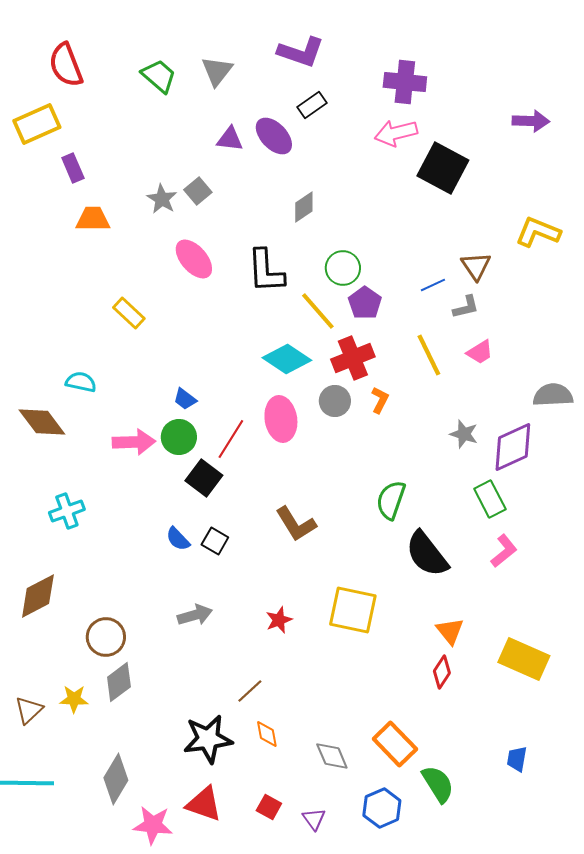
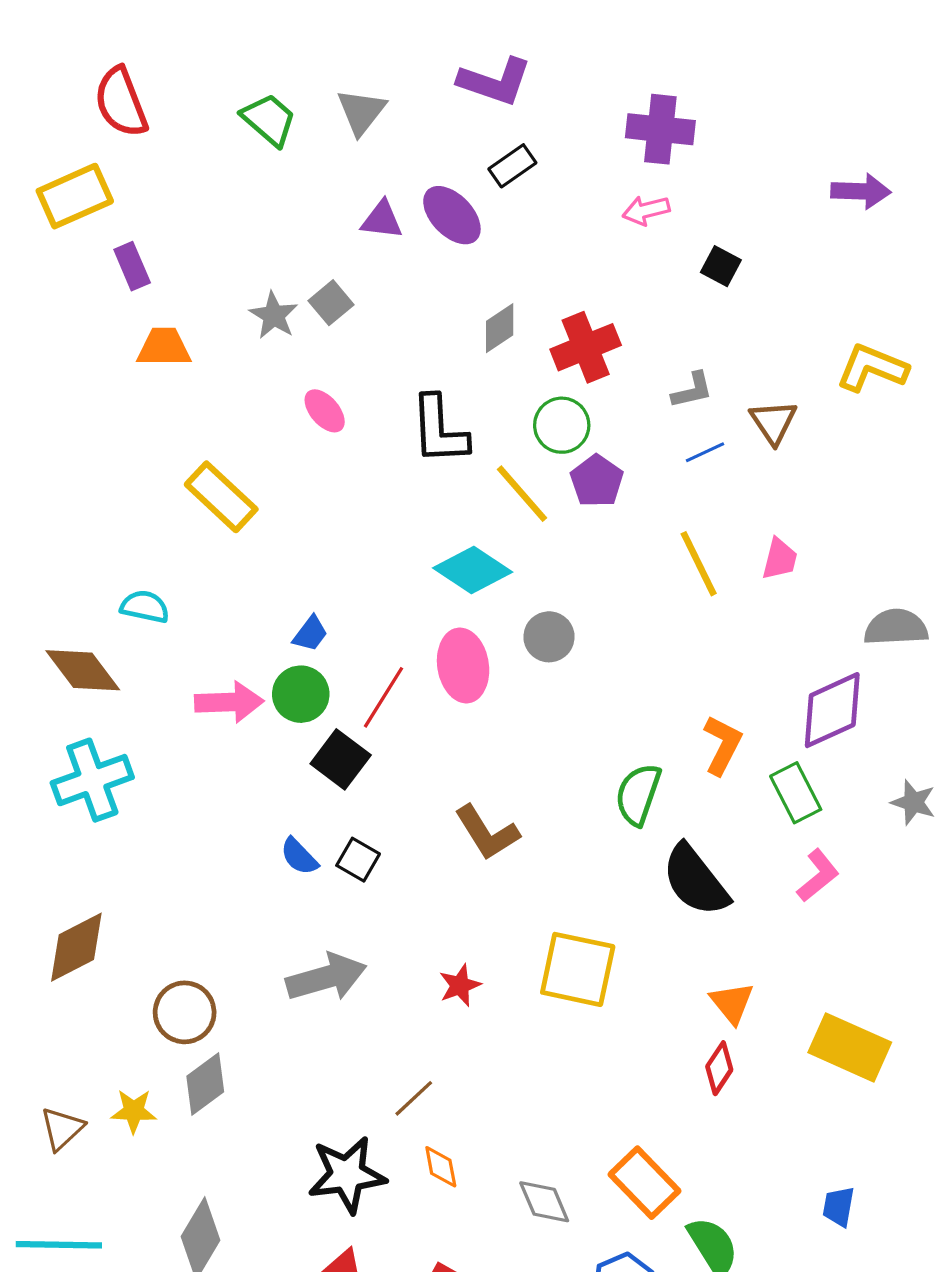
pink arrow: (396, 133) -> (646, 210), size x0.7
black square: (443, 168) -> (721, 266), size x0.5
pink ellipse: (194, 259) -> (325, 411), size x0.7
gray L-shape: (466, 307) -> (692, 390), moved
yellow rectangle: (129, 313) -> (221, 497), size x1.4
pink trapezoid: (480, 352) -> (780, 559), turned -44
red cross: (353, 358) -> (586, 347), moved
blue trapezoid: (185, 399) -> (310, 634), turned -90
orange L-shape: (380, 400) -> (722, 745), moved, size x1.4
gray star: (464, 434) -> (913, 802), moved
cyan cross: (67, 511) -> (92, 780), moved, size x1.4
gray arrow: (195, 615) -> (326, 977), size x1.4

